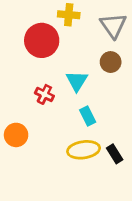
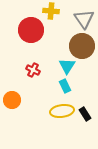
brown circle: (111, 62) -> (82, 46), size x1.6
cyan triangle: (77, 81) -> (67, 66), moved

